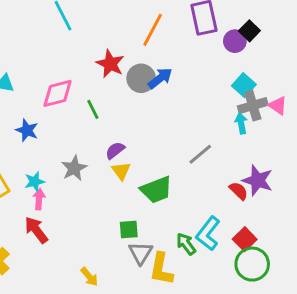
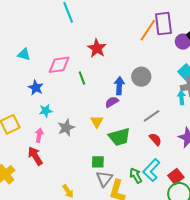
orange line: (153, 30) -> (148, 30), moved
gray circle: (141, 78) -> (141, 77), moved
blue arrow: (160, 78) -> (119, 86), moved, turned -54
purple semicircle: (115, 150) -> (112, 102), moved
gray star: (74, 168) -> (66, 128), moved
cyan star: (35, 182) -> (46, 111), moved
red semicircle: (239, 191) -> (155, 139), moved

